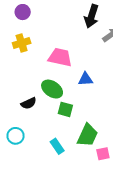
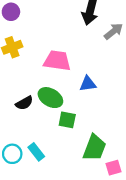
black semicircle: (29, 103) -> (24, 103), moved
cyan rectangle: (57, 146) -> (36, 152), moved

